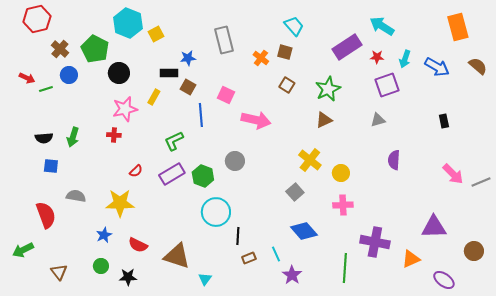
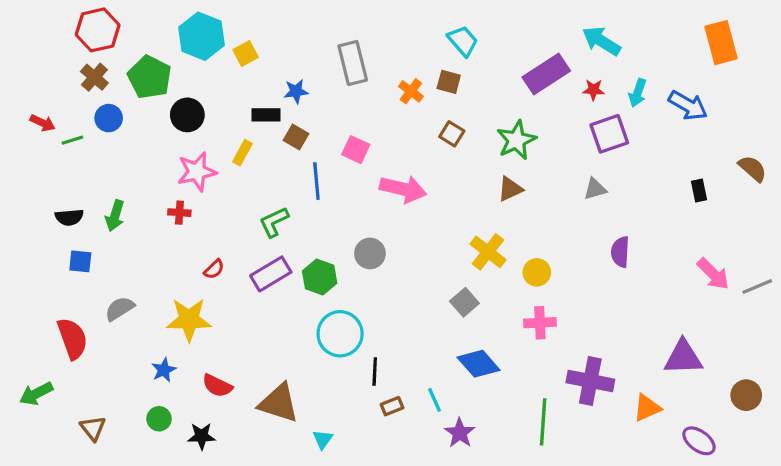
red hexagon: (37, 19) -> (98, 30), moved
brown semicircle: (478, 66) -> (753, 168), moved
gray semicircle: (76, 196) -> (120, 309), turned -42

